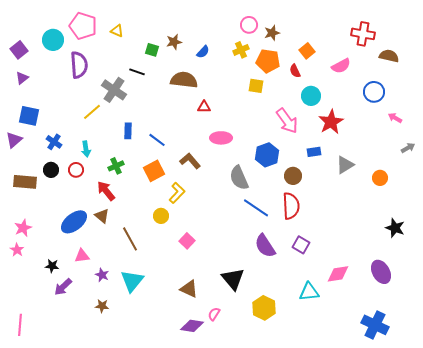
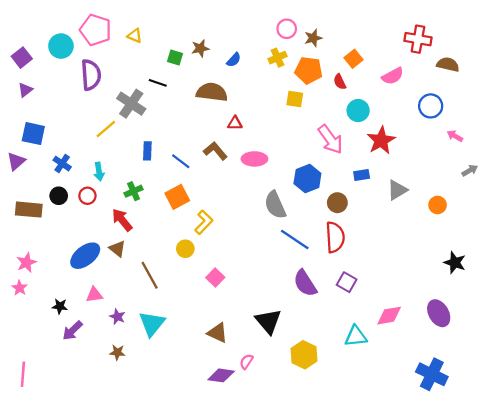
brown L-shape: (190, 161) -> (215, 151), moved

